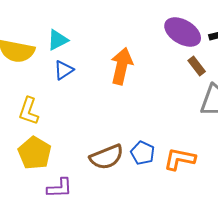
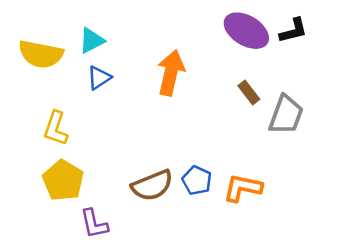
brown rectangle: (197, 66) -> (249, 93), moved
purple L-shape: (60, 188) -> (94, 224), turned 80

